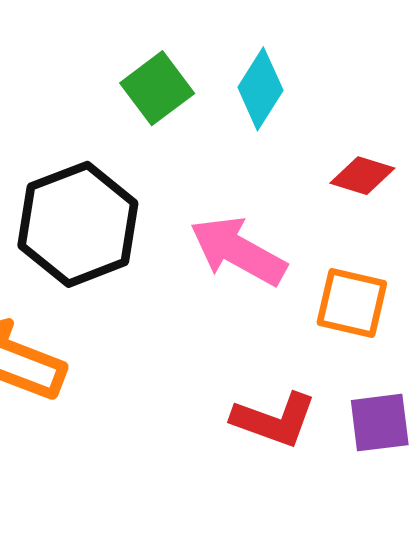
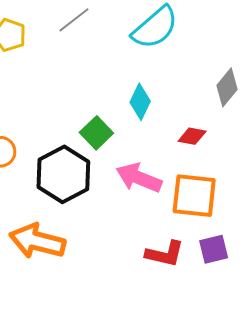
green square: (157, 88) -> (96, 133), moved
orange square: (352, 303) -> (194, 196), size x1.4

